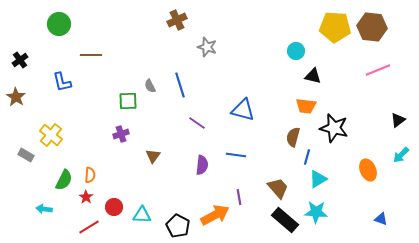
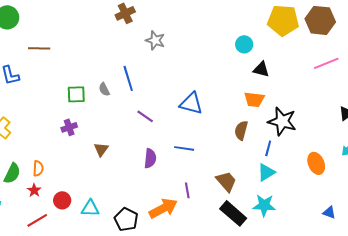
gray semicircle: (150, 86) -> (104, 89), moved
blue line: (307, 157) -> (268, 148), moved

